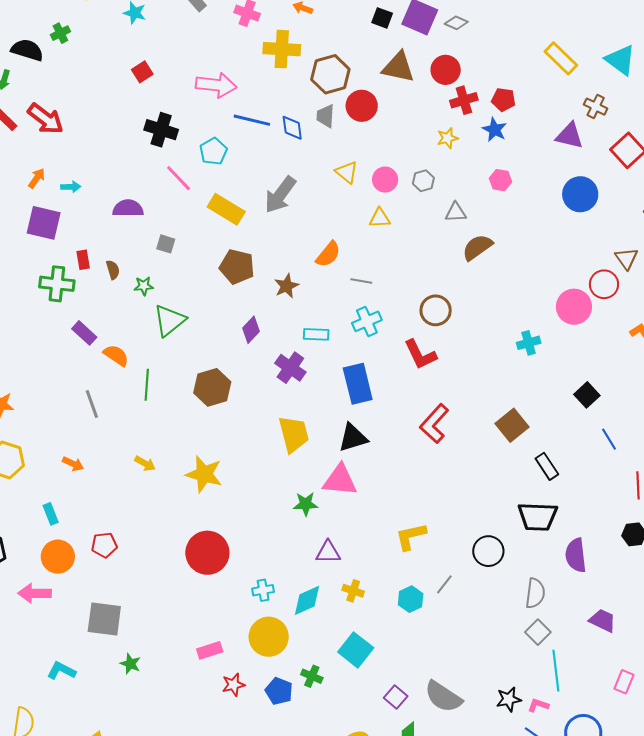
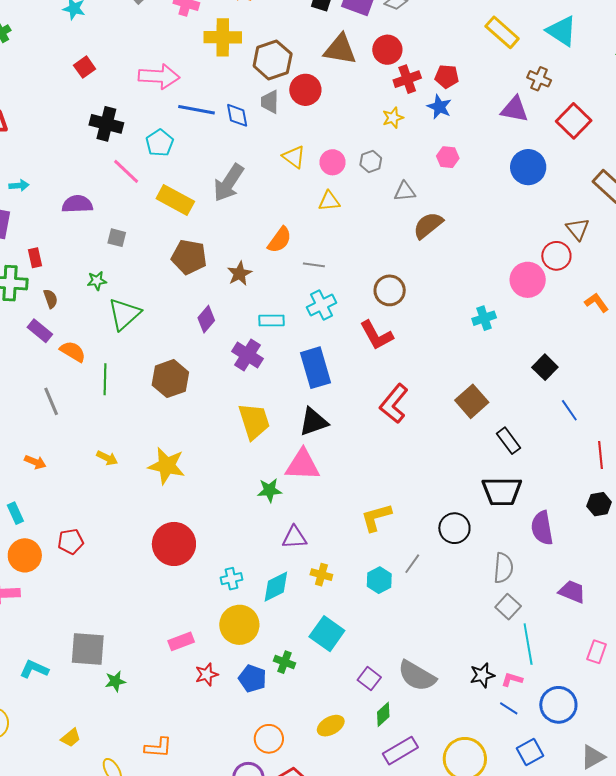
brown semicircle: (113, 270) -> (51, 299), moved
gray square: (104, 619) -> (88, 649), moved
green star: (130, 664) -> (115, 681), moved, turned -30

